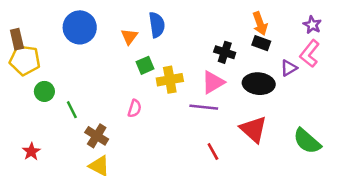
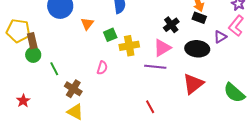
orange triangle: (129, 37) -> (87, 24), moved
brown rectangle: (17, 39) -> (32, 41), moved
black cross: (225, 52) -> (171, 25), turned 35
red triangle: (253, 129) -> (193, 84), turned 40
red line: (213, 152) -> (150, 107), moved

